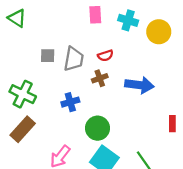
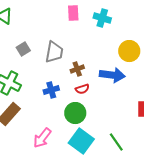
yellow circle: (159, 32) -> (129, 51), moved
gray square: (48, 56) -> (23, 49), moved, turned -32
red semicircle: (105, 56) -> (82, 89), moved

